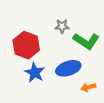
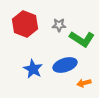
red hexagon: (26, 45) -> (25, 24), moved

